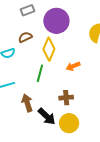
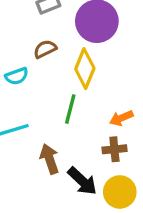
orange arrow: (73, 66) -> (121, 118), moved

